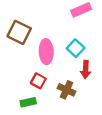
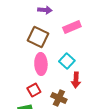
brown square: (19, 32) -> (38, 37), moved
red square: (38, 81) -> (34, 90), turned 32

